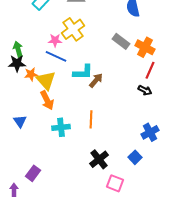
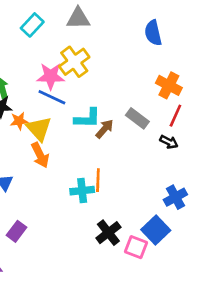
pink star: (55, 40) -> (51, 76), size x1.5
gray rectangle: (121, 41) -> (137, 118), moved
cyan cross: (61, 127) -> (82, 191), moved
blue square: (135, 157) -> (156, 230), size x1.5
purple rectangle: (33, 173) -> (16, 231), moved
pink square: (115, 183) -> (136, 247), moved

